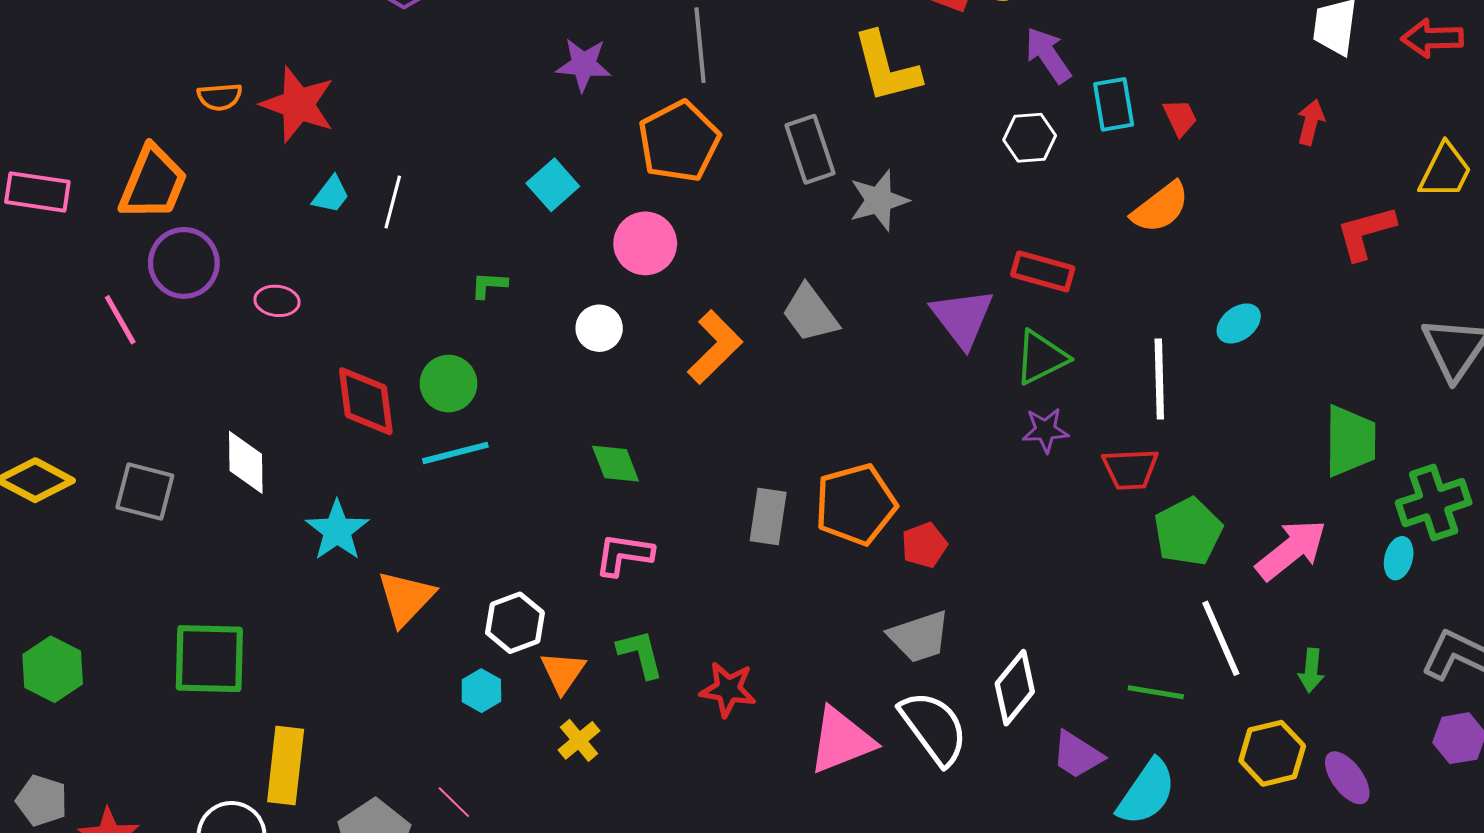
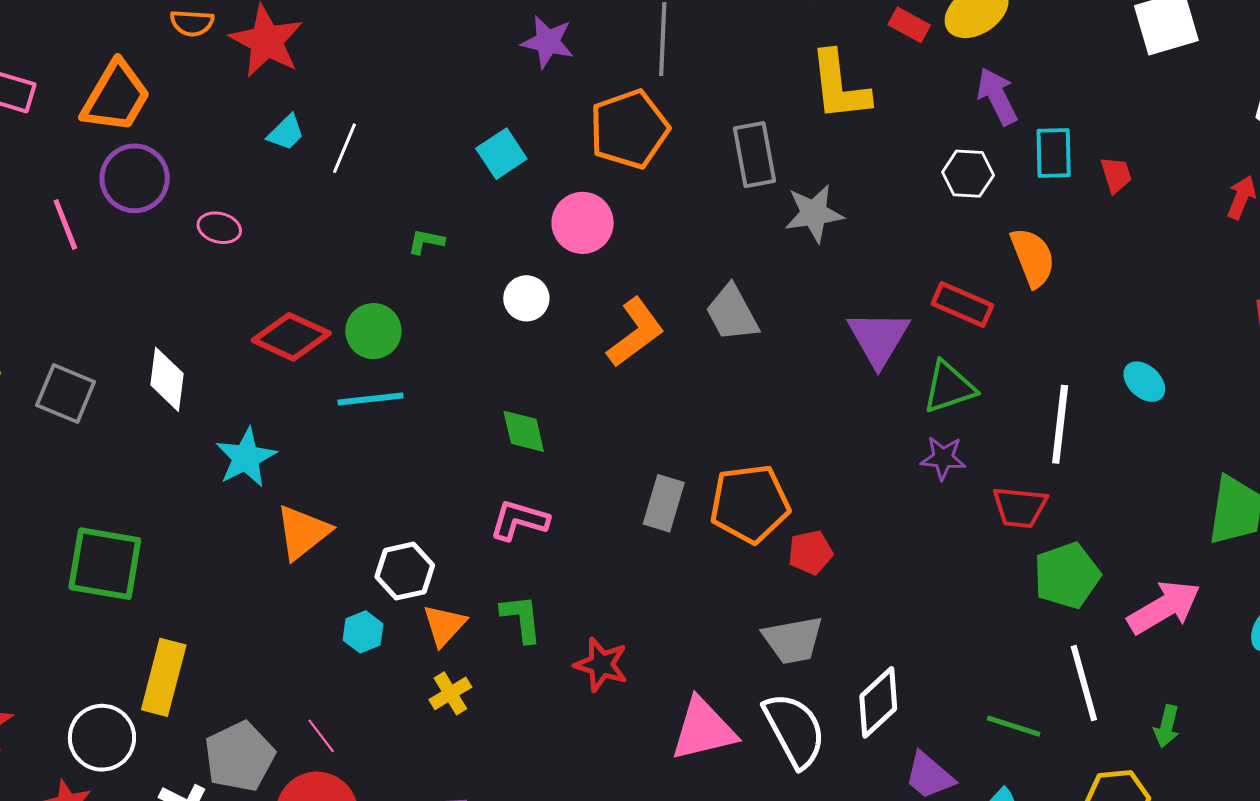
orange semicircle: (1160, 207) -> (1033, 257), moved, turned -82
cyan ellipse: (1239, 323) -> (1144, 382), turned 72
red diamond: (366, 401) -> (291, 337), turned -66

